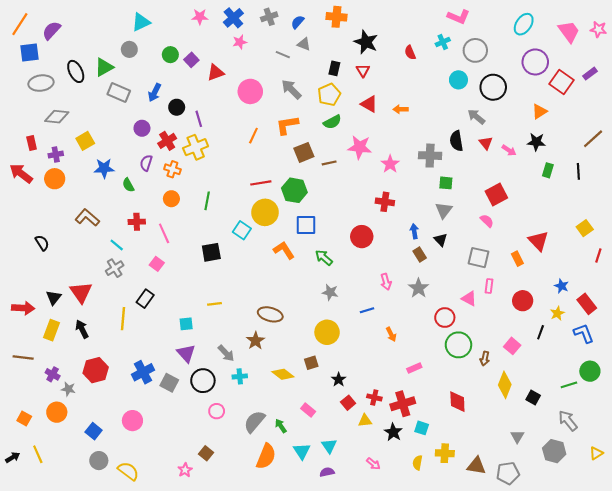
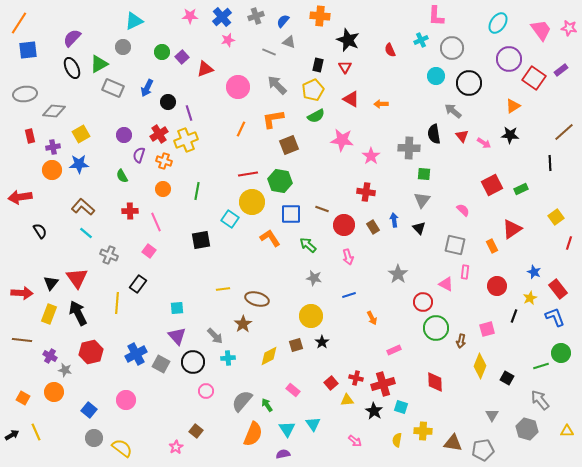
pink L-shape: (458, 17) -> (436, 16), turned 70
purple semicircle: (52, 30) -> (72, 38), moved
gray ellipse: (41, 83) -> (25, 94), moved
purple circle: (142, 128) -> (124, 135), moved
brown line: (329, 163) -> (322, 209), moved, turned 32
blue star: (104, 168) -> (79, 164), moved
green rectangle: (548, 170) -> (521, 189), moved, turned 48
red arrow: (21, 173) -> (20, 197), moved, turned -45
red square: (496, 194) -> (492, 185), moved
red triangle: (538, 241) -> (512, 229), turned 40
cyan line: (117, 245) -> (86, 233), moved
brown rectangle: (420, 254) -> (373, 227), moved
gray cross: (115, 268) -> (109, 255), turned -36
pink arrow: (386, 282) -> (348, 257), moved
yellow line: (215, 304) -> (223, 289), moved
black arrow: (82, 329) -> (78, 313), size x1.4
pink square: (512, 346) -> (487, 329), turned 35
yellow diamond: (283, 374) -> (269, 356), turned -65
black star: (339, 380) -> (322, 342), moved
yellow triangle: (596, 453) -> (567, 431), turned 32
purple semicircle: (327, 472) -> (283, 454), moved

